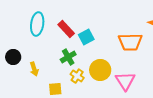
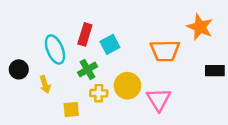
cyan ellipse: (37, 24) -> (55, 49), moved, turned -30
red rectangle: (66, 29) -> (85, 34), turned 60
yellow cross: (77, 76) -> (99, 93), turned -32

